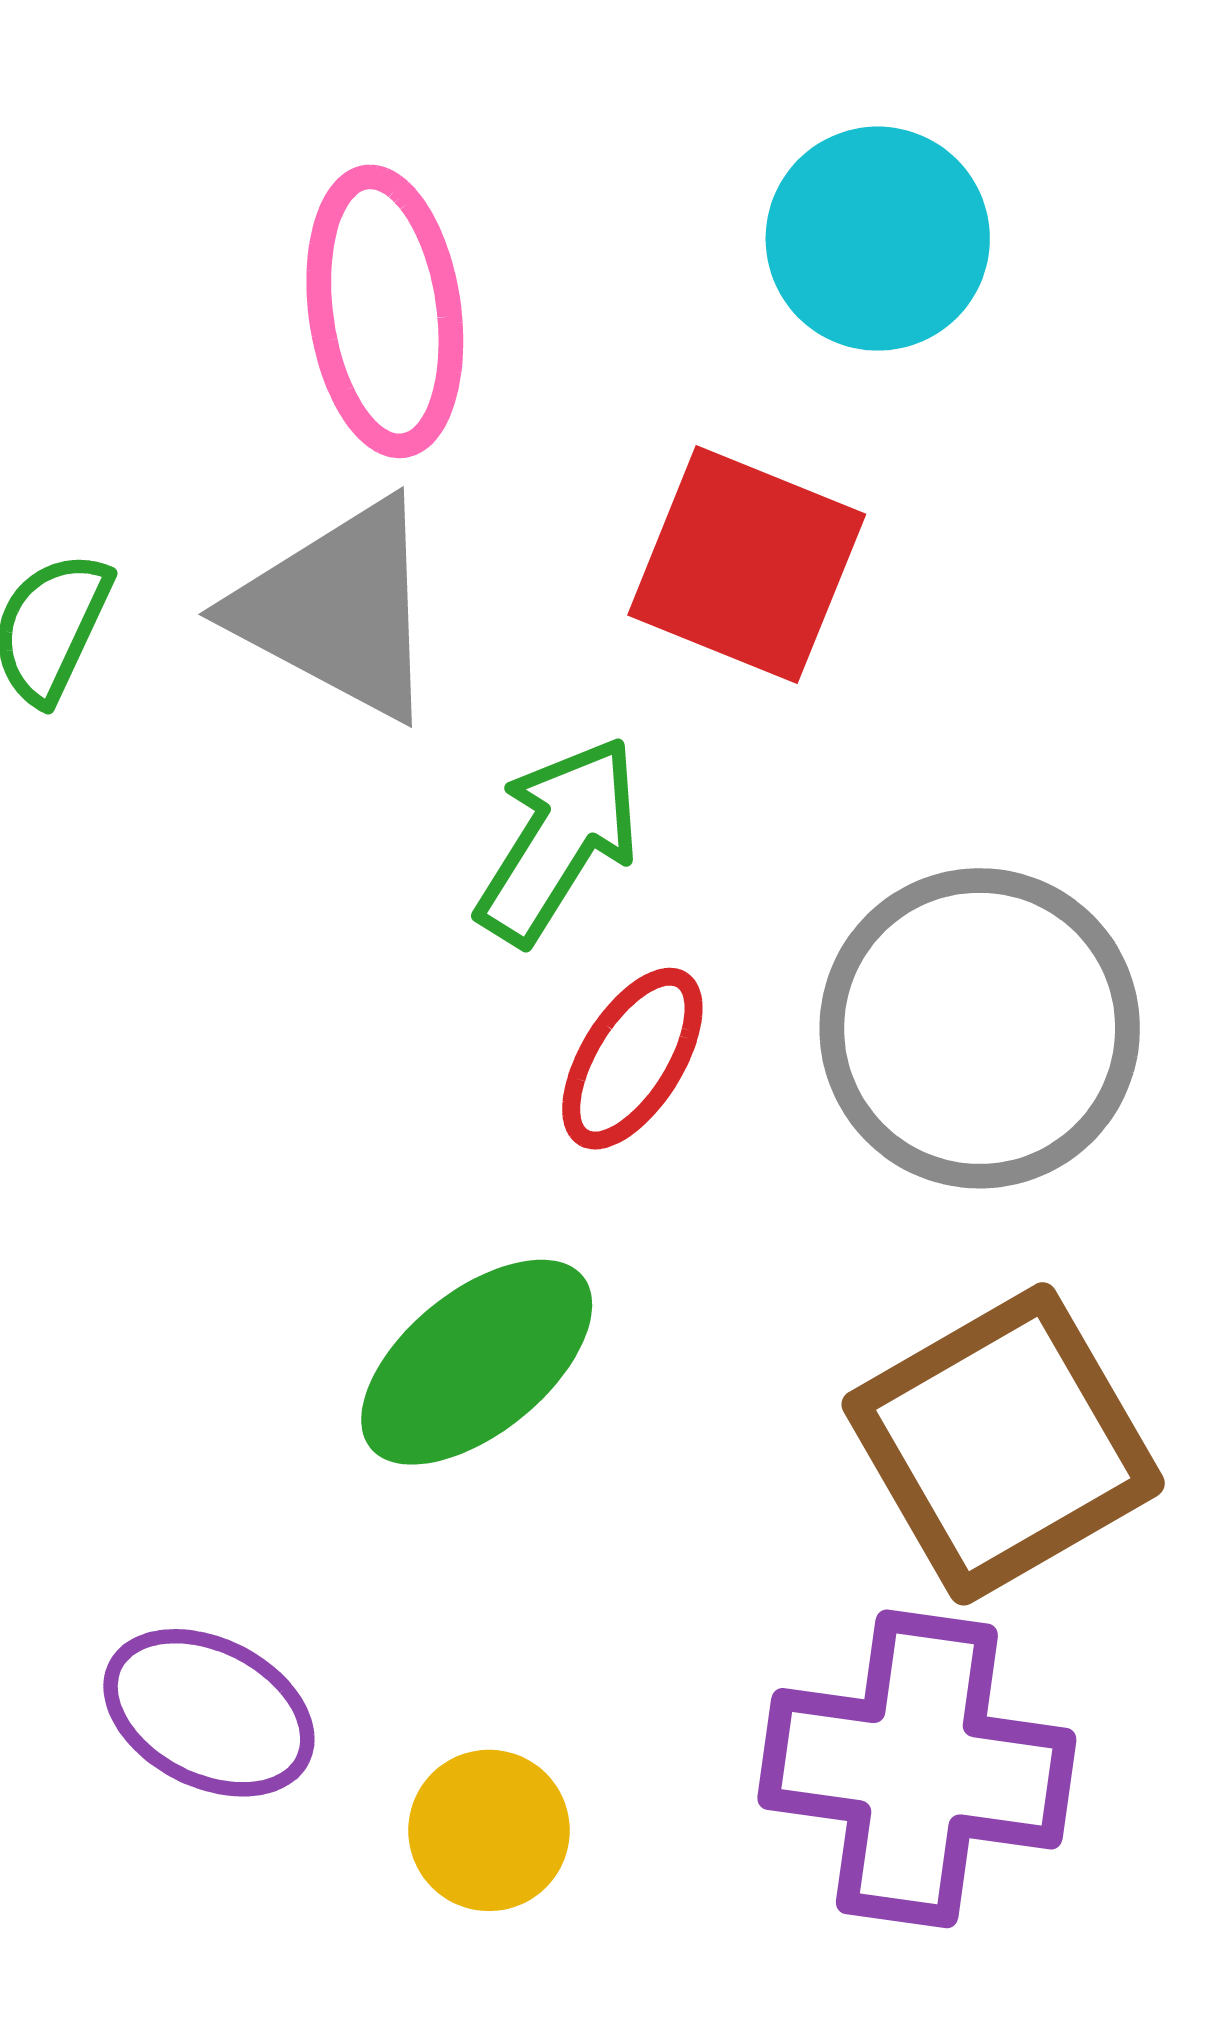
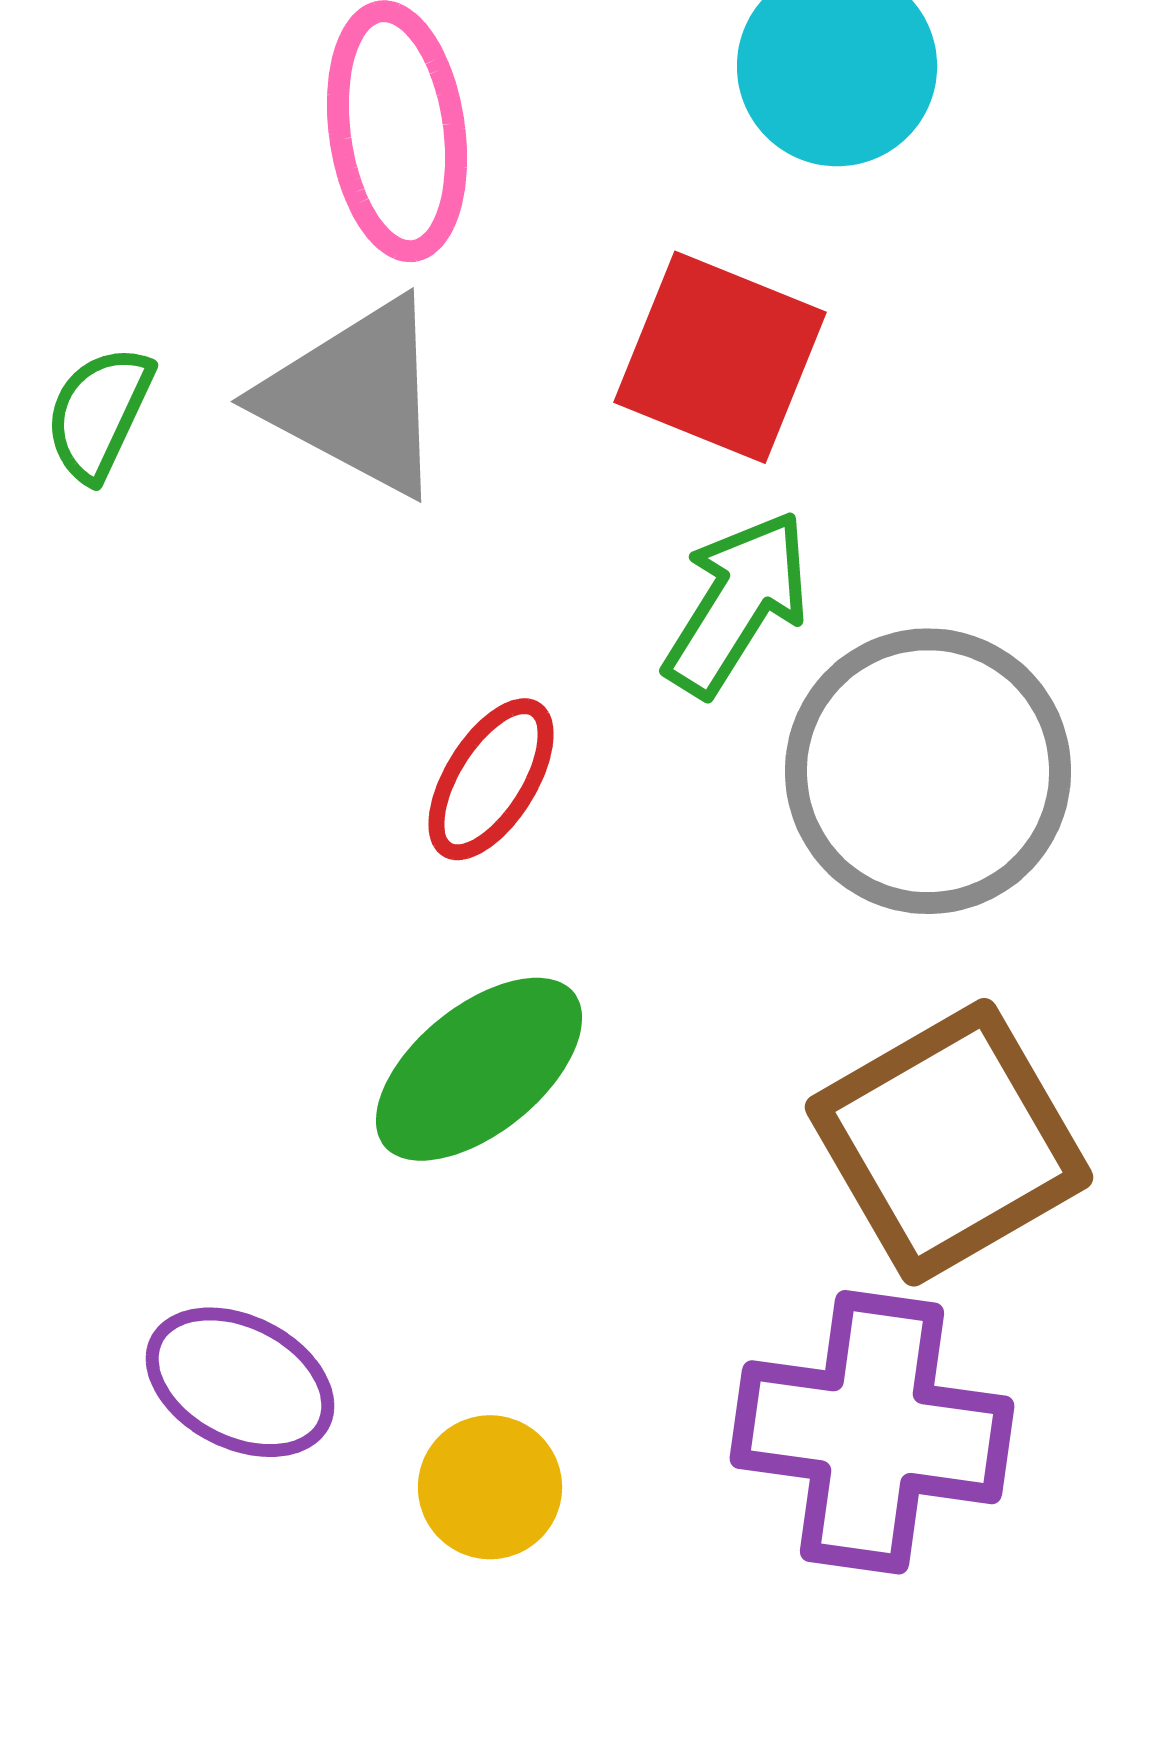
green arrow: (558, 840) -> (737, 603), moved
red ellipse: (632, 1059) -> (491, 779), moved

